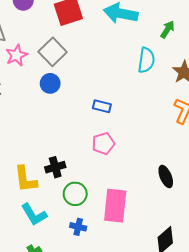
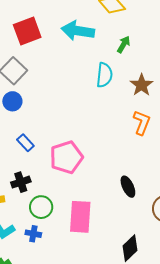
blue rectangle: (102, 106) -> (25, 143), moved, turned 36
pink pentagon: (103, 144) -> (66, 157), size x1.5
blue cross: (78, 227) -> (33, 234), moved

